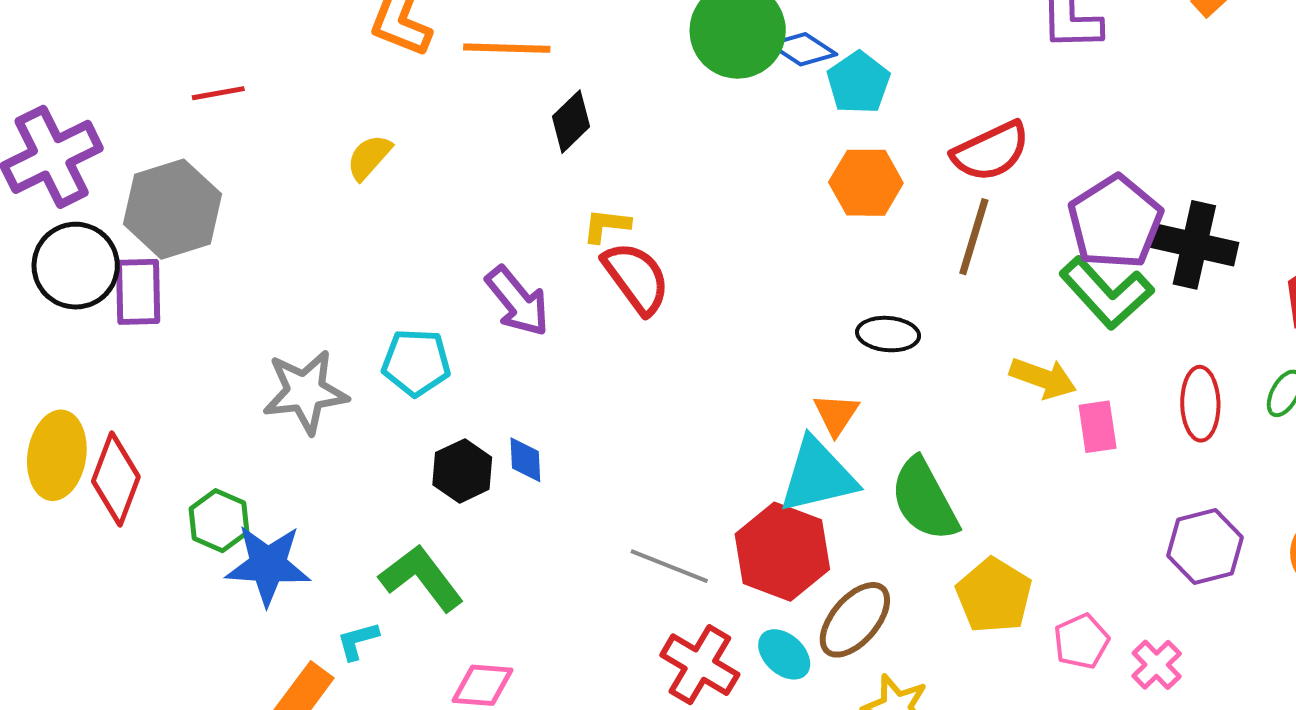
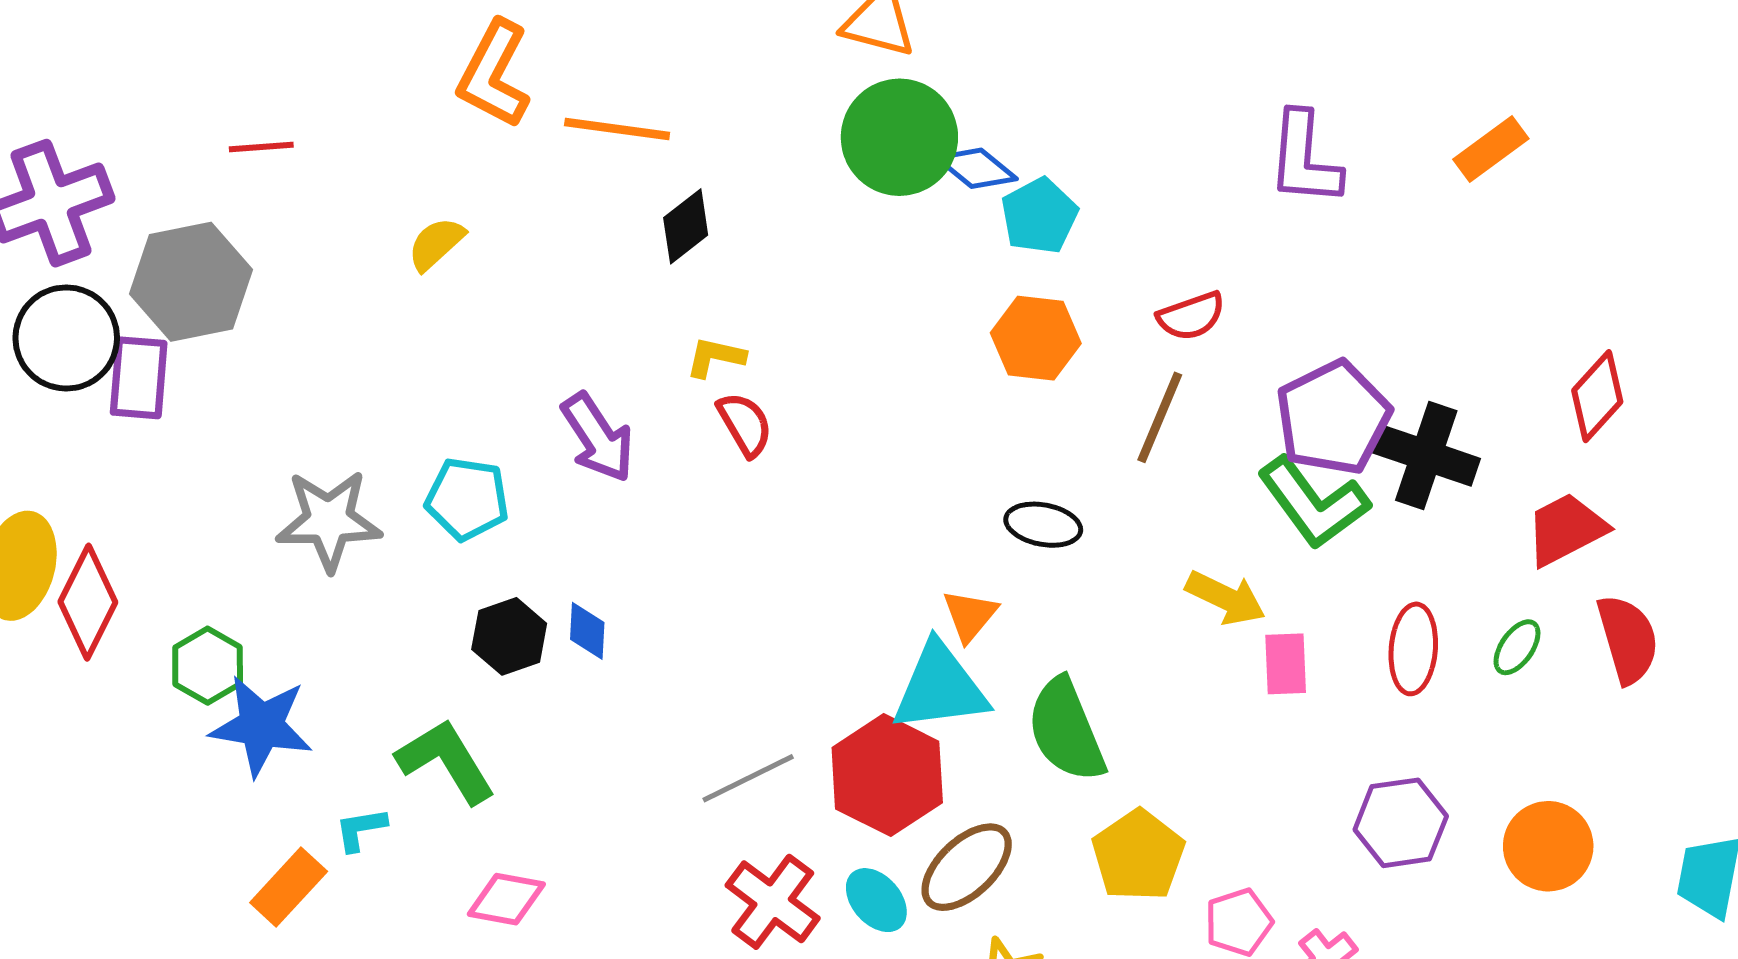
red semicircle: (991, 151) -> (1191, 316), size x0.7
red semicircle: (636, 278) -> (745, 424), size x0.7
gray line: (669, 566) -> (748, 778), turned -54

